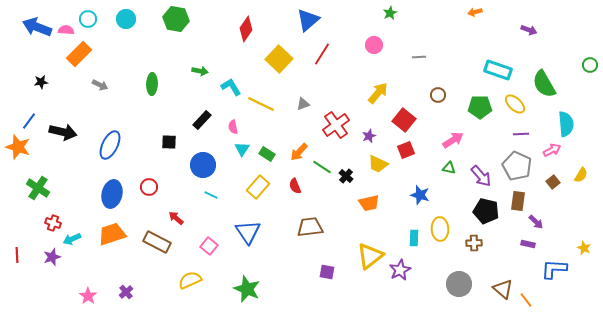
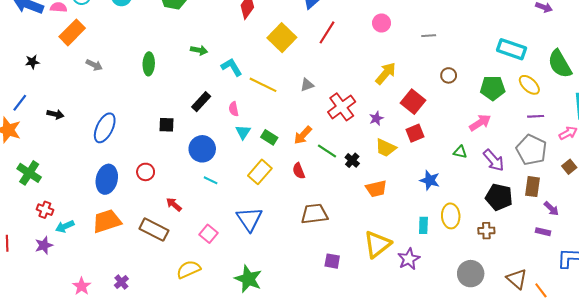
black arrow: (63, 132) -> (55, 114), size x0.6
pink arrow: (453, 140) -> (480, 123), moved

